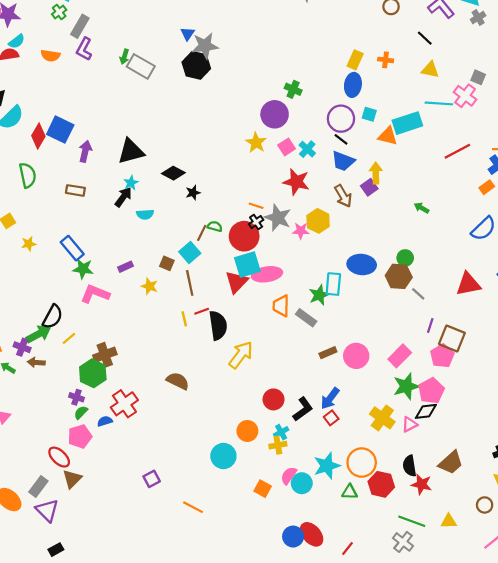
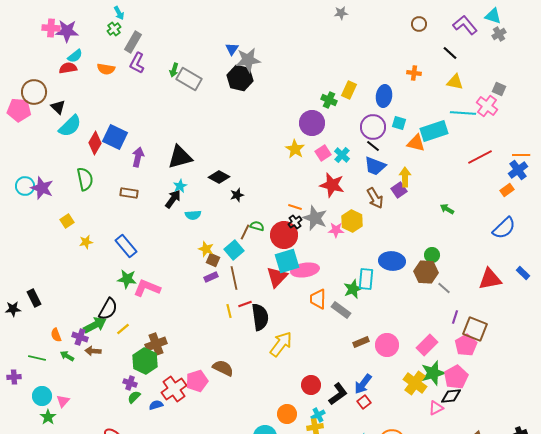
yellow rectangle: (355, 60) -> (349, 90), moved
purple rectangle: (126, 267) -> (211, 277), moved
green star: (83, 269) -> (127, 279), moved
yellow star: (149, 286) -> (206, 249), moved
yellow cross: (382, 418) -> (415, 383), moved
pink pentagon: (80, 436) -> (197, 381), moved

